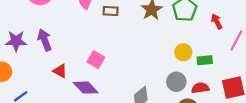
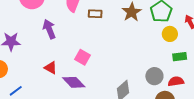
purple arrow: (45, 40) -> (49, 29), moved
yellow circle: (183, 52) -> (170, 34), moved

